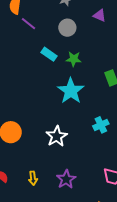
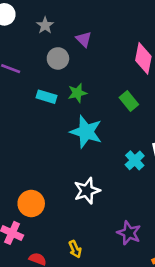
purple triangle: (100, 15) -> (84, 39), moved, turned 40
white star: (57, 136) -> (87, 191), turned 30
purple star: (66, 179) -> (129, 233), moved

